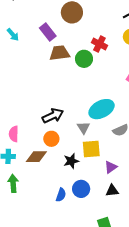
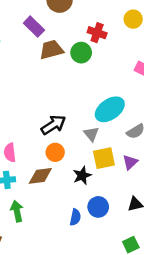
purple triangle: (111, 167) -> (130, 162), moved

